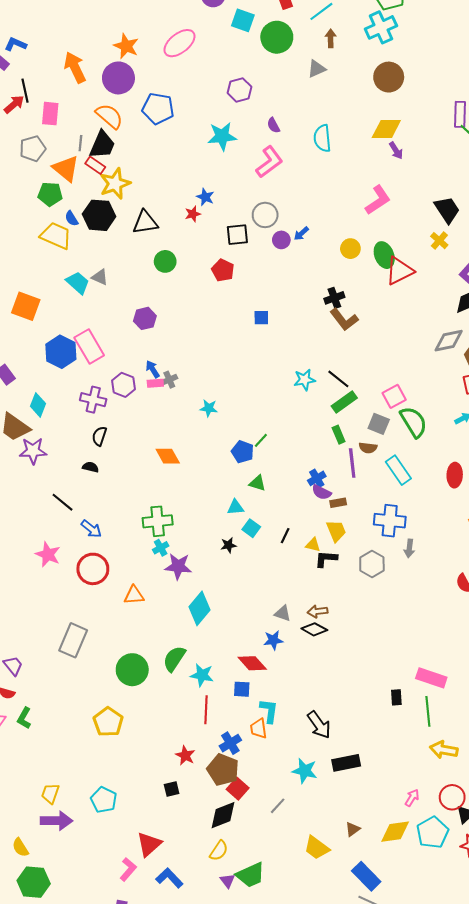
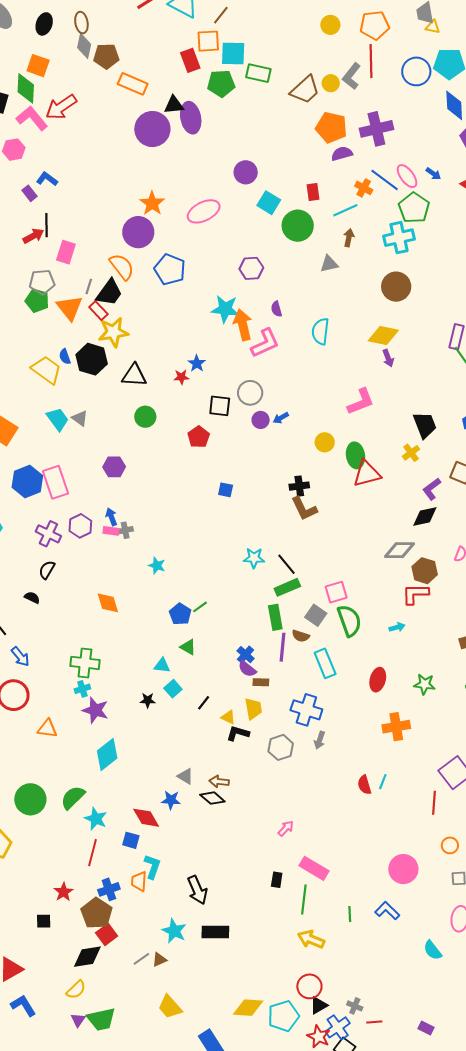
orange arrow: (75, 67) -> (243, 325), moved
green pentagon: (50, 194) -> (37, 301), moved
green rectangle: (339, 435) -> (275, 617), size x1.4
blue cross: (317, 478) -> (246, 655), turned -30
pink arrow: (412, 798) -> (286, 828), moved
brown triangle: (353, 829) -> (159, 960), moved

